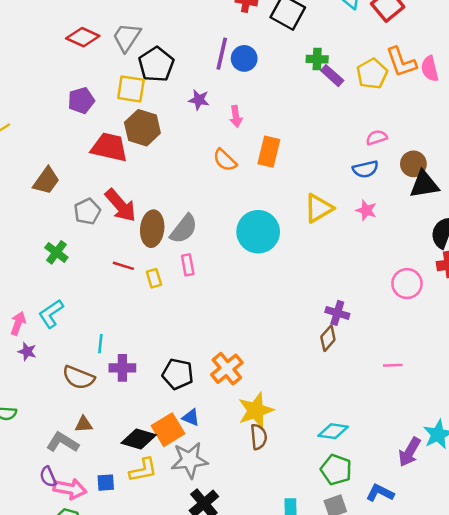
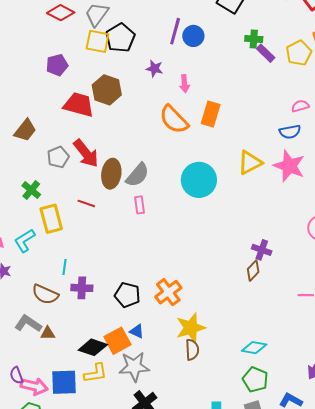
yellow square: (131, 89) -> (98, 41), moved
orange semicircle: (225, 160) -> (174, 119), size x1.5
pink star: (366, 210) -> (289, 166), size x1.8
yellow rectangle: (154, 278) -> (51, 219), moved, size x1.8
gray L-shape: (63, 442) -> (28, 324), moved
blue square: (106, 483) -> (64, 382), size x1.8

